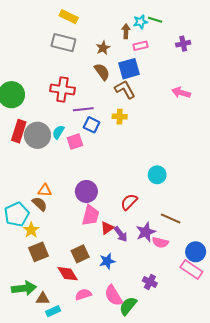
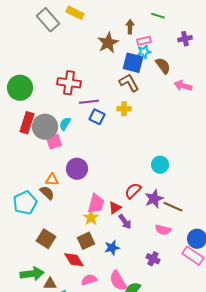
cyan star: (140, 22) -> (144, 52), moved
gray rectangle: (63, 43) -> (48, 20), moved, turned 35
brown star: (103, 48) -> (108, 43), size x1.5
blue square: (129, 69) -> (133, 63), turned 30
brown semicircle: (102, 72) -> (163, 66), moved
pink square: (75, 142) -> (54, 142), moved
purple circle: (86, 191) -> (77, 169), moved
red triangle: (107, 228) -> (115, 208), moved
yellow star: (31, 230) -> (91, 218), moved
purple star: (146, 232) -> (154, 199), moved
brown square: (39, 252) -> (46, 239), turned -36
purple cross: (150, 282) -> (153, 259), moved

